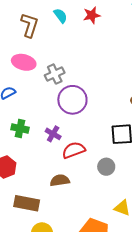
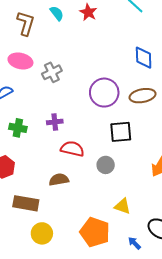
red star: (92, 15) -> (88, 12), turned -30
purple circle: (72, 100) -> (104, 93), moved
purple cross: (53, 134) -> (55, 122), moved, turned -35
red semicircle: (74, 150) -> (72, 149), turned 35

